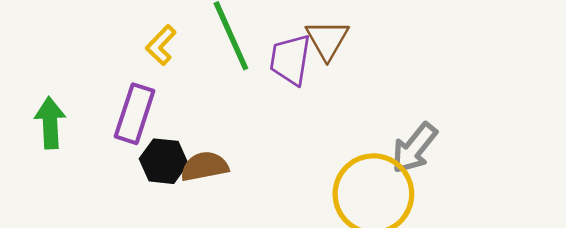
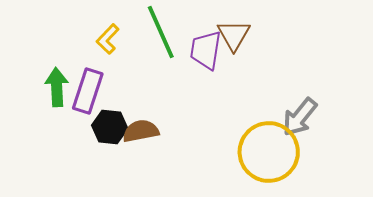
green arrow: (50, 123) -> (57, 87), moved

